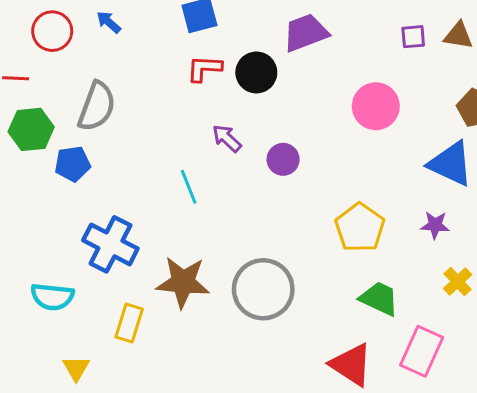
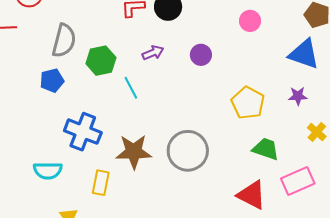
pink circle: (376, 106) -> (250, 21), size x0.7
green hexagon: (31, 129) -> (101, 61), moved
purple arrow: (227, 138) -> (153, 53), turned 120
purple circle: (283, 159) -> (201, 55), moved
pink rectangle: (422, 351) -> (298, 181), turned 48

